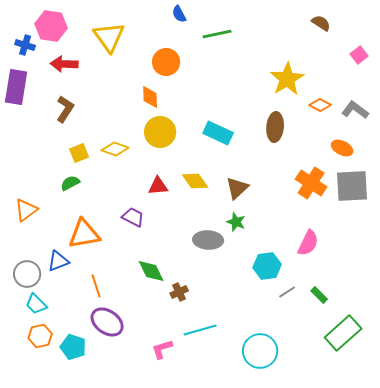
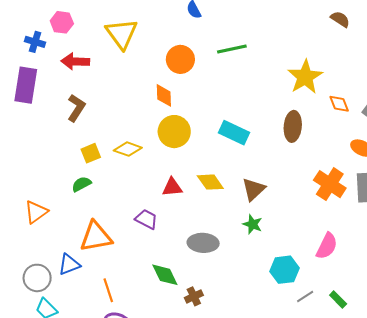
pink hexagon: (51, 26) -> (62, 22), size x0.7
green line: (217, 34) -> (232, 49), moved
orange diamond: (320, 105) -> (339, 104), turned 40
gray ellipse: (208, 240) -> (203, 243), moved

